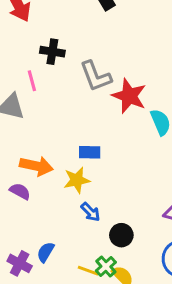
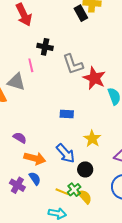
orange arrow: (36, 166) -> (35, 158), moved
yellow star: (77, 180) -> (92, 139), moved, turned -30
blue arrow: (90, 212) -> (66, 153), size x1.5
blue semicircle: (46, 252) -> (35, 178), turned 112

